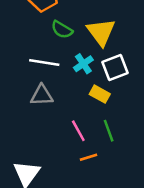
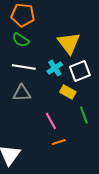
green semicircle: (62, 30) -> (21, 40), moved
green line: (109, 131) -> (84, 115), moved

